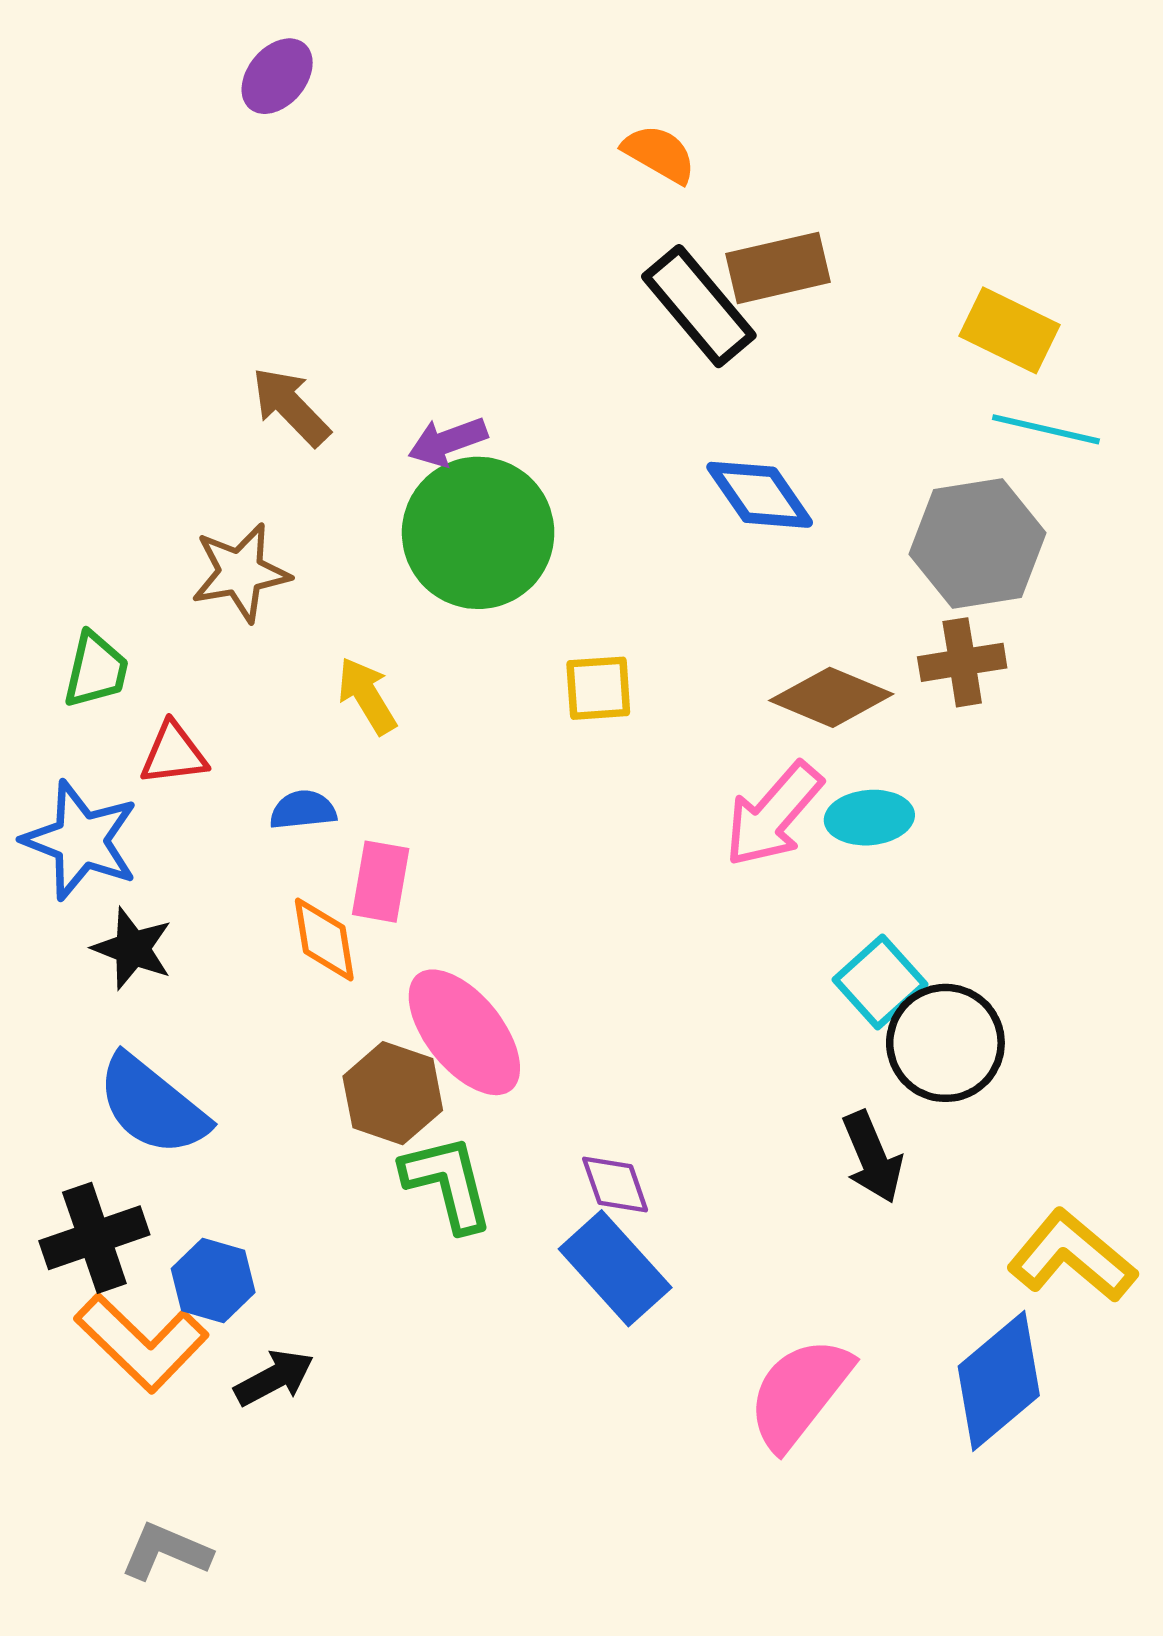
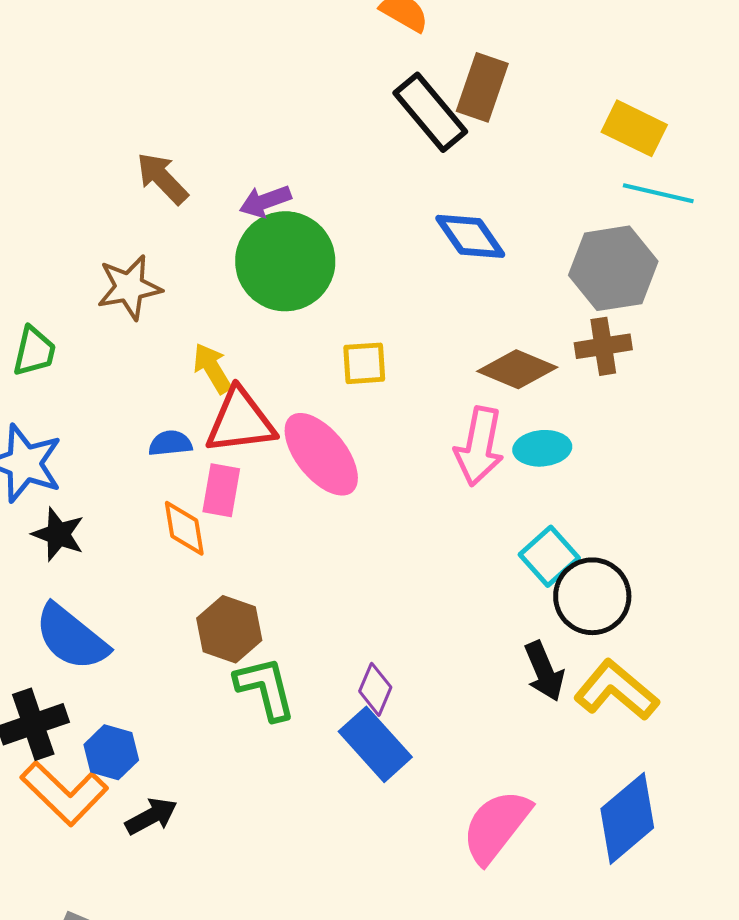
brown rectangle: (778, 268) -> (482, 87), turned -58
red triangle: (174, 754) -> (240, 421), moved, size x1.6
pink arrow: (773, 815) -> (479, 446), turned -30
pink ellipse: (464, 1032) -> (321, 454), moved
purple diamond: (615, 1185) -> (375, 689), turned 42
yellow L-shape: (1072, 1256) -> (616, 690), moved

